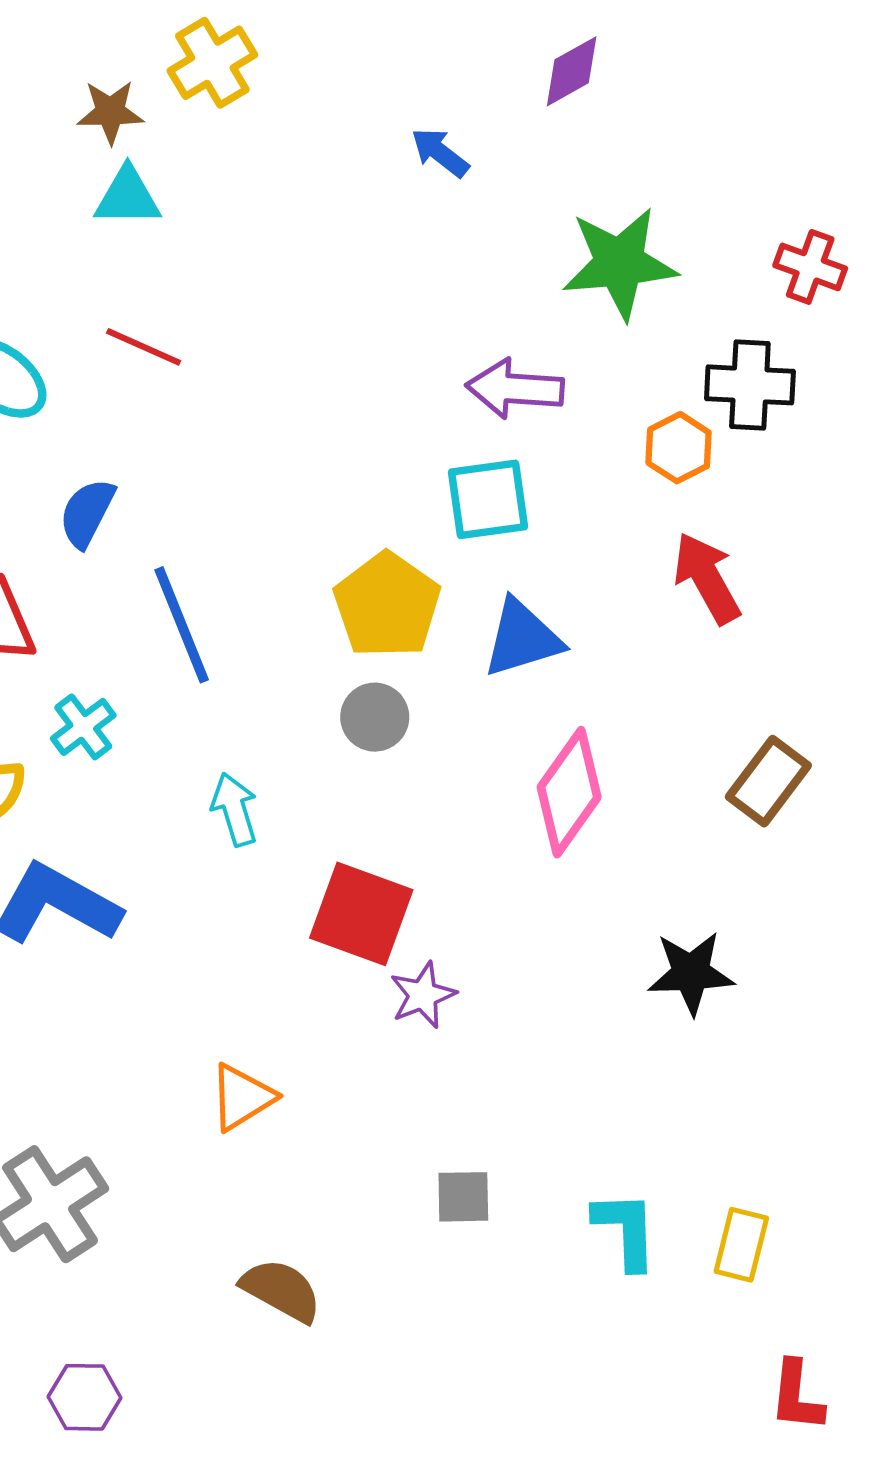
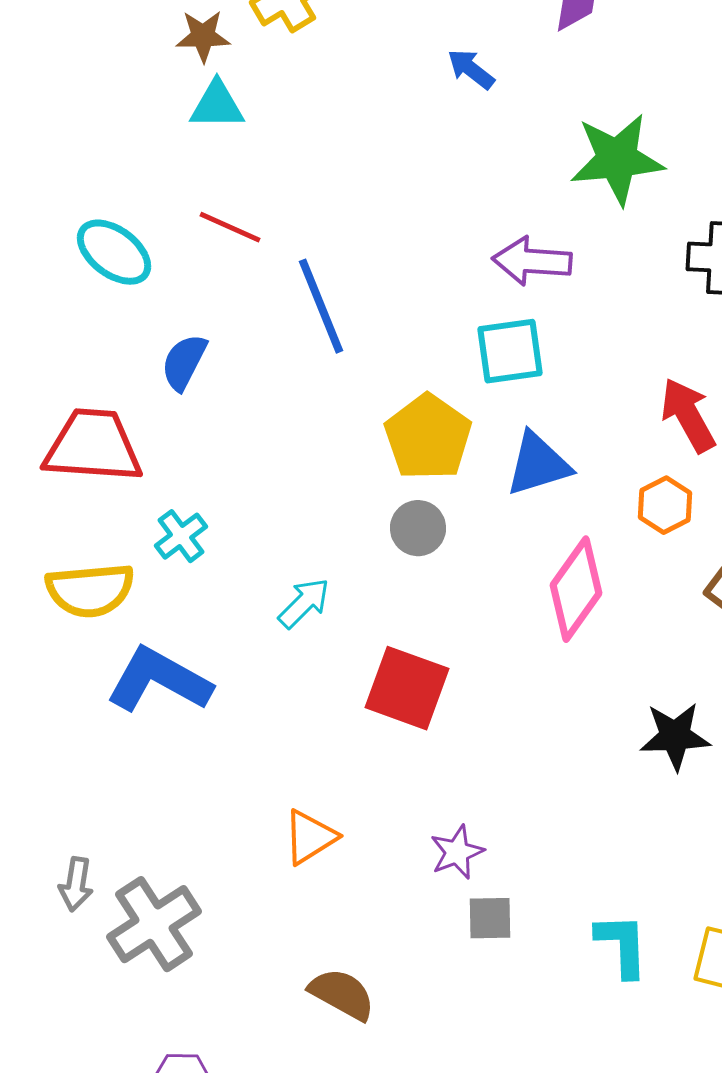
orange hexagon: (679, 448) -> (665, 505), moved
blue line: (182, 625) -> (321, 306), moved
cyan arrow: (235, 809) -> (304, 603), turned 62
purple star: (423, 995) -> (457, 852), moved

